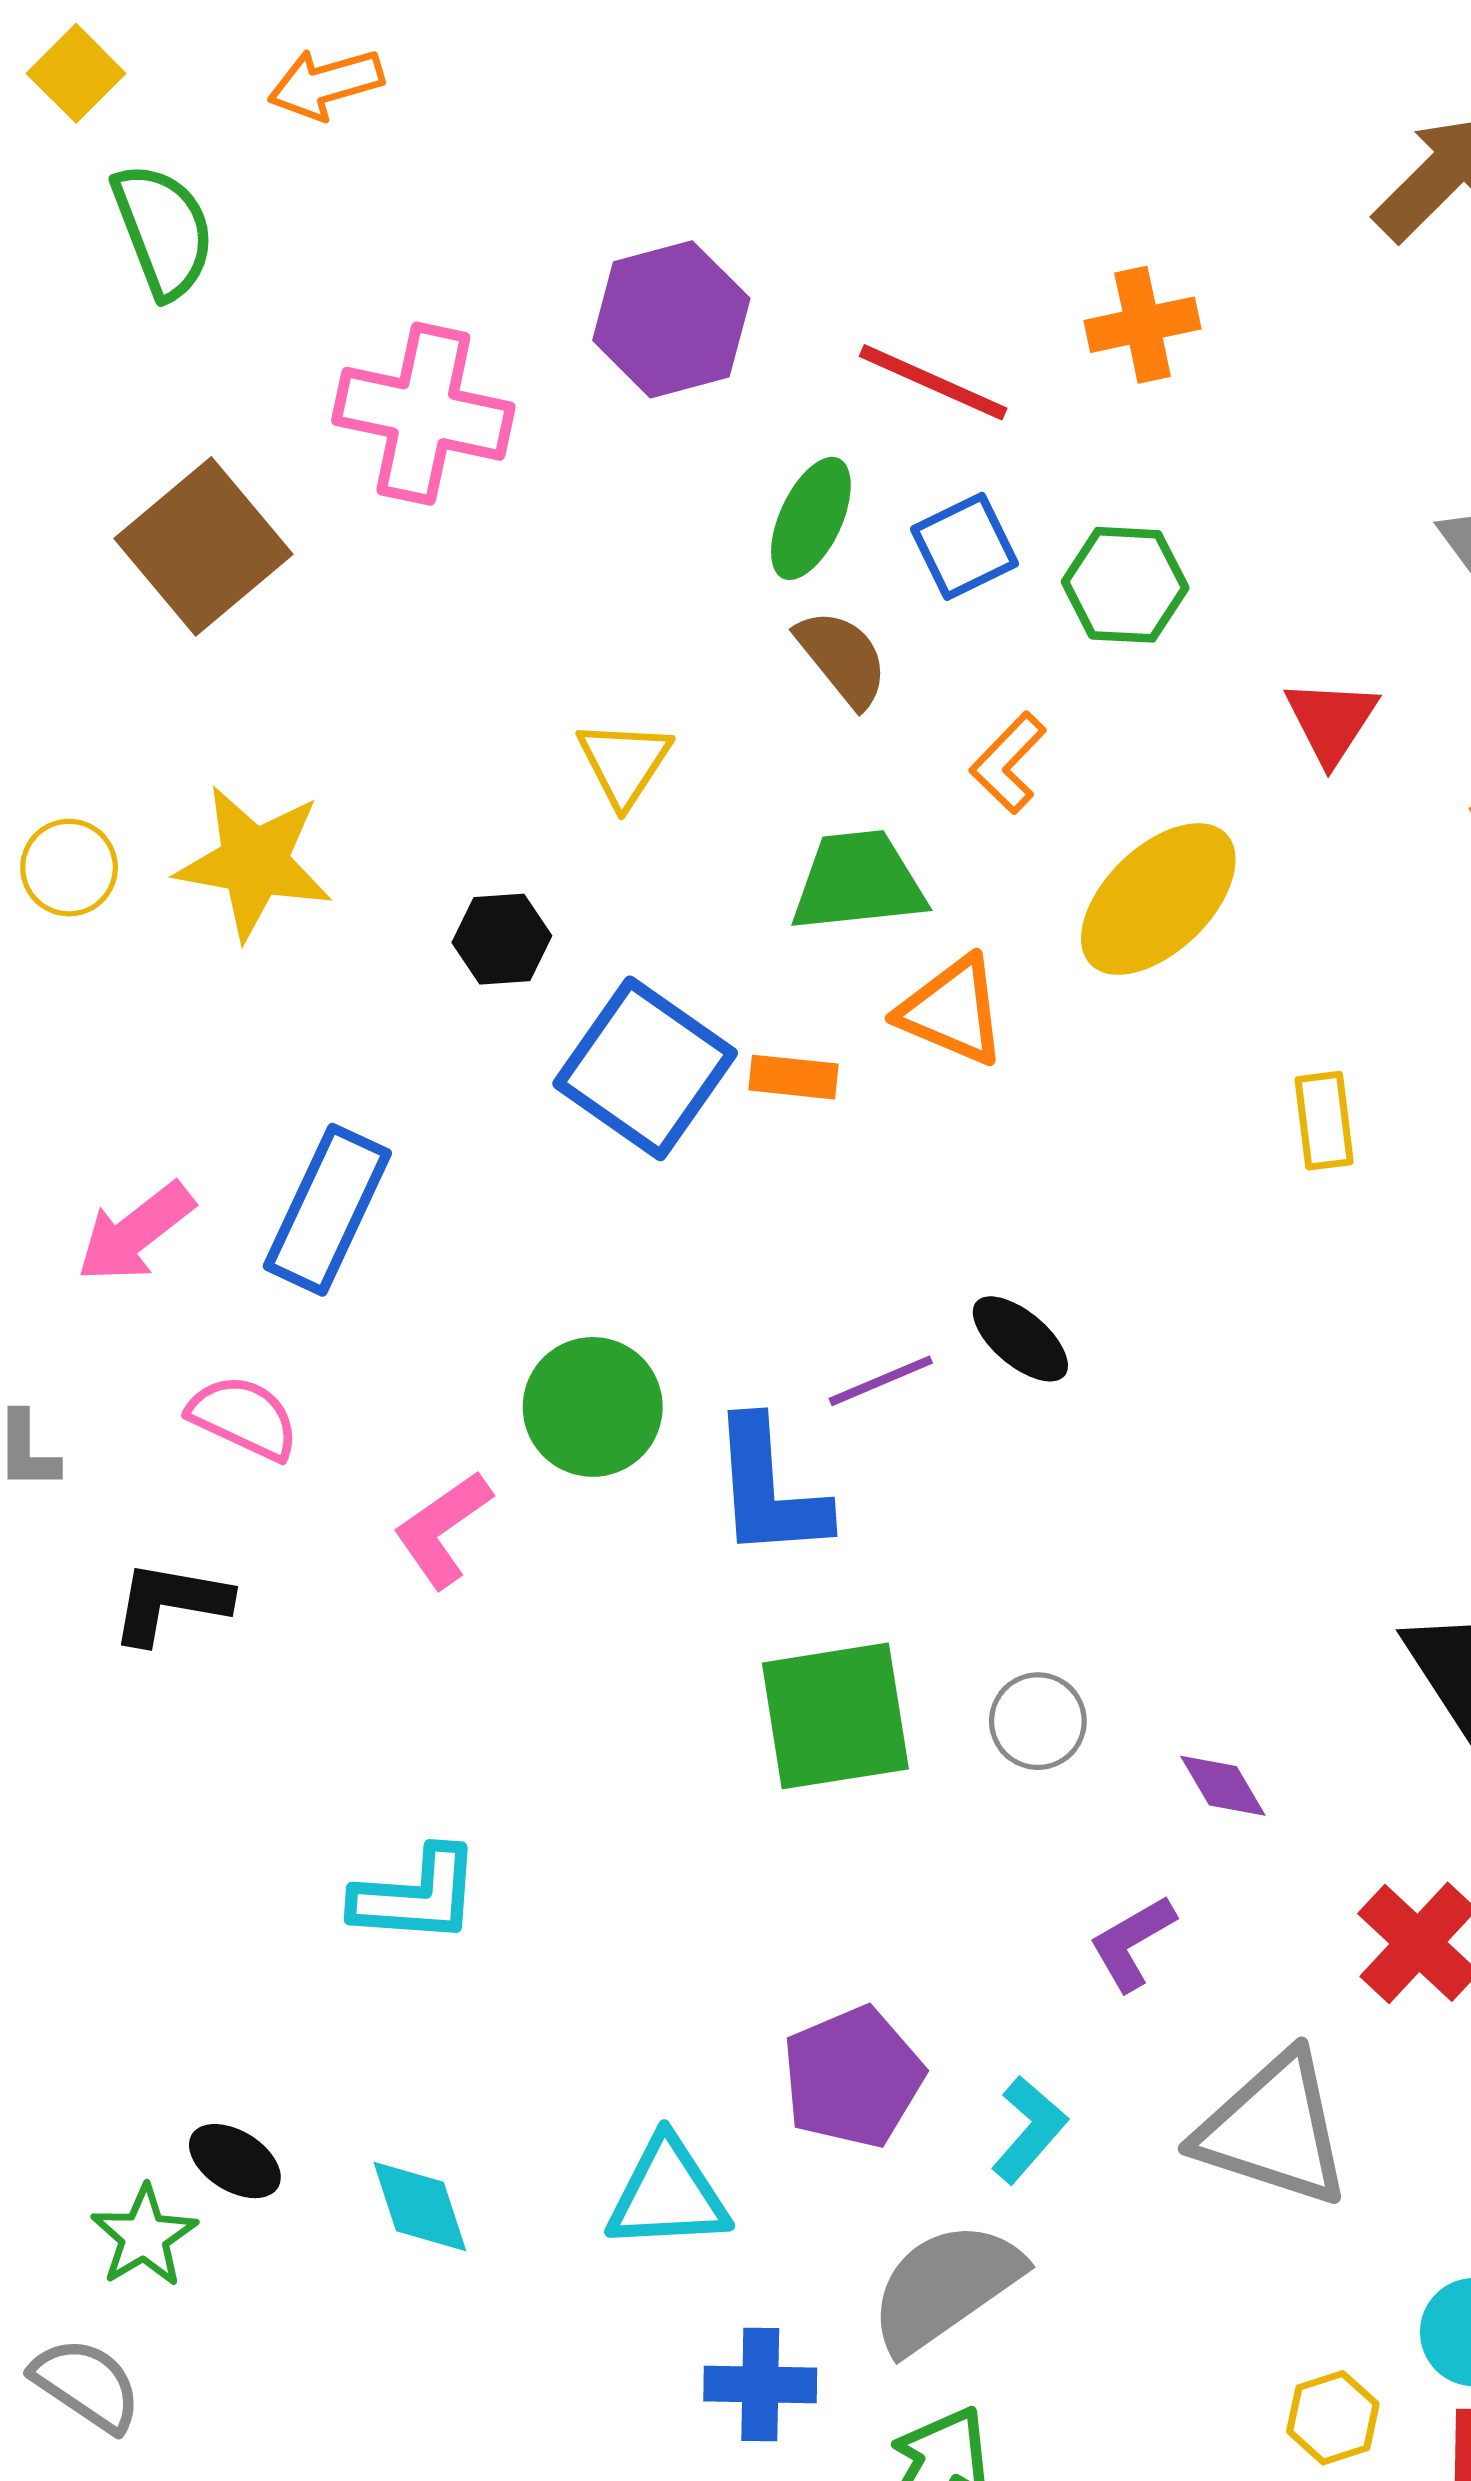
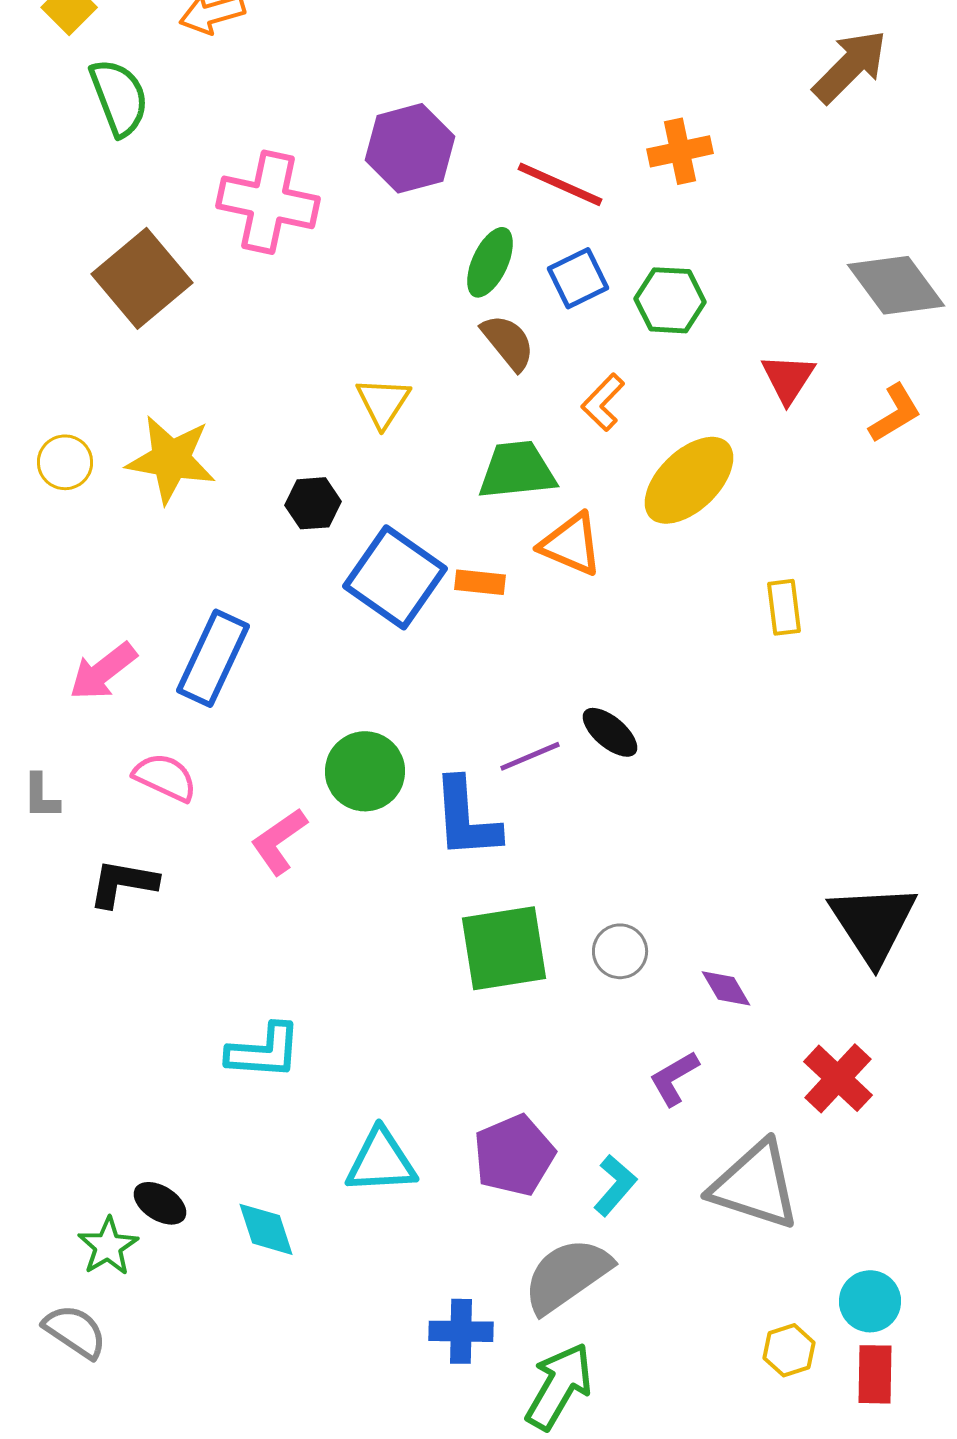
cyan triangle: (668, 2194) -> (381, 1161), moved

